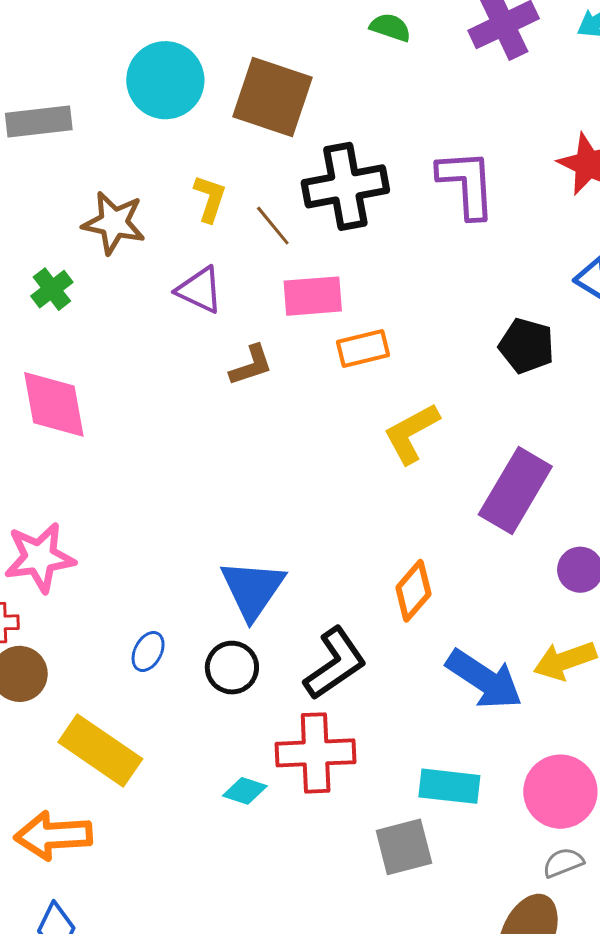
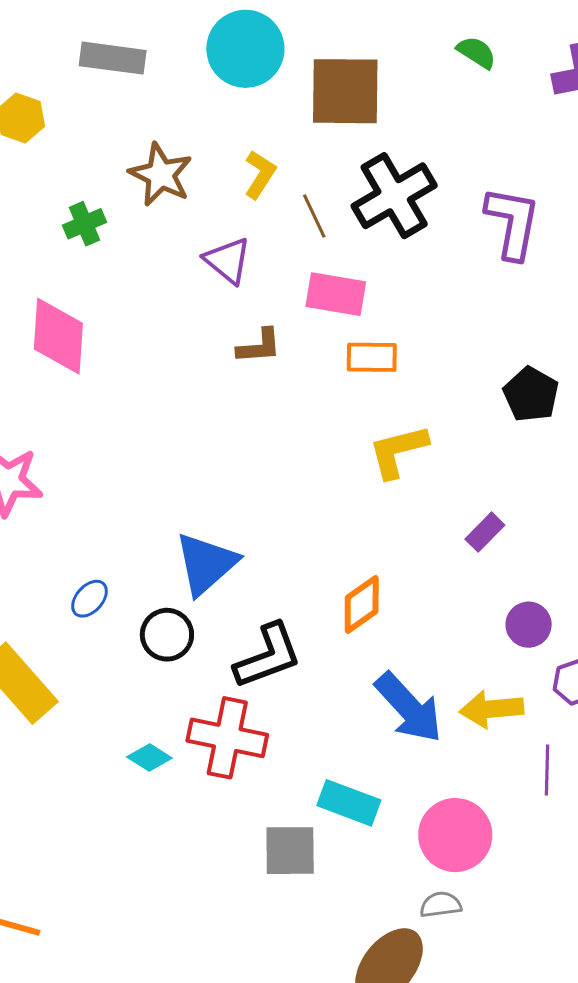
brown square: (272, 97) -> (345, 91), turned -32
black cross: (345, 186) -> (394, 196), turned -34
purple rectangle: (515, 491) -> (485, 532), size x0.5

